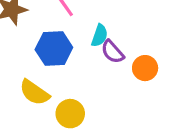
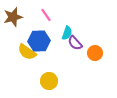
yellow semicircle: (34, 92) -> (27, 52), moved

